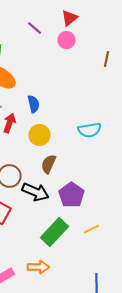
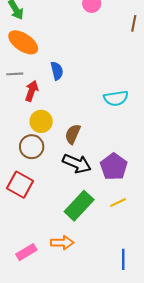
yellow circle: (40, 135) -> (41, 121), moved
black arrow: (36, 192) -> (77, 164), moved
purple pentagon: (72, 195) -> (114, 167), moved

